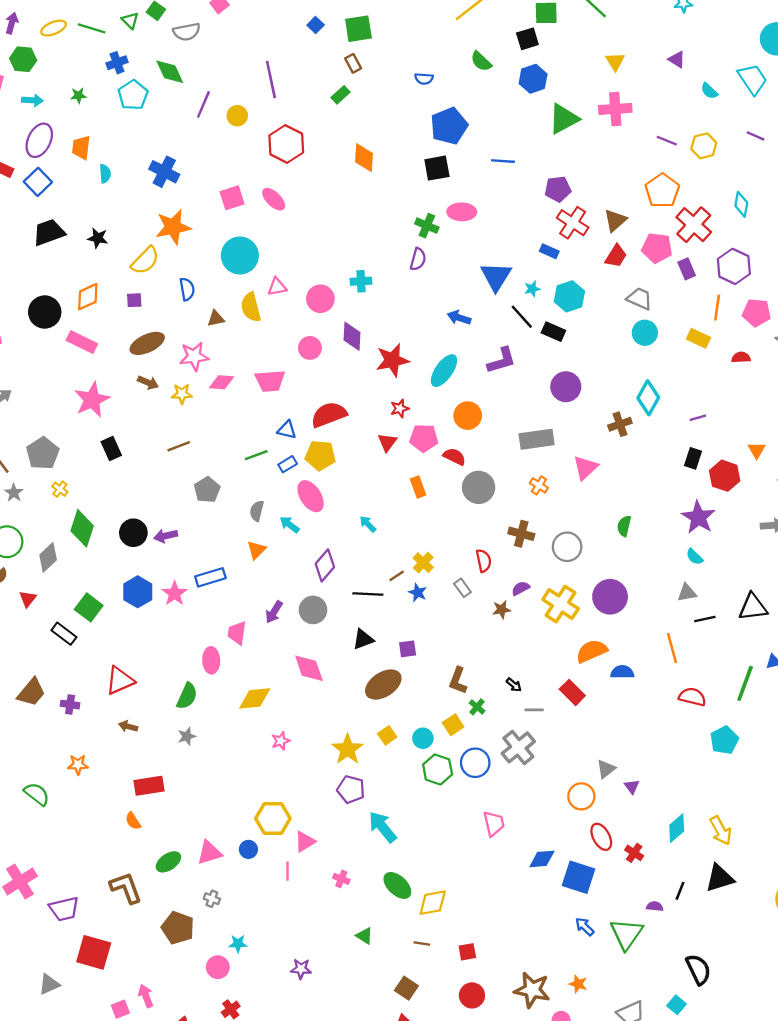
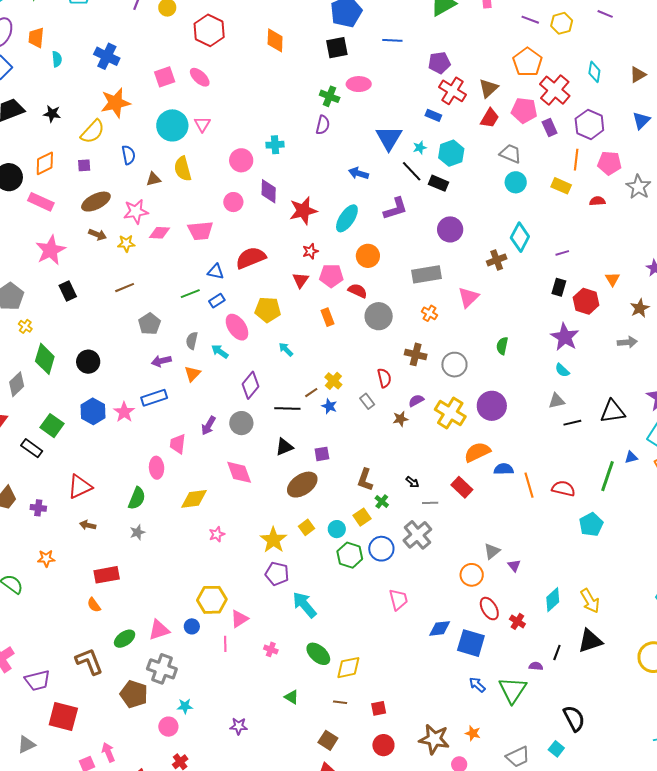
pink triangle: (277, 287) -> (202, 124), moved, turned -48
yellow pentagon: (320, 455) -> (268, 310), moved
purple arrow: (166, 536) -> (161, 361), moved
orange line: (672, 648) -> (529, 485), moved
gray cross: (212, 899) -> (162, 669), size x2.0

